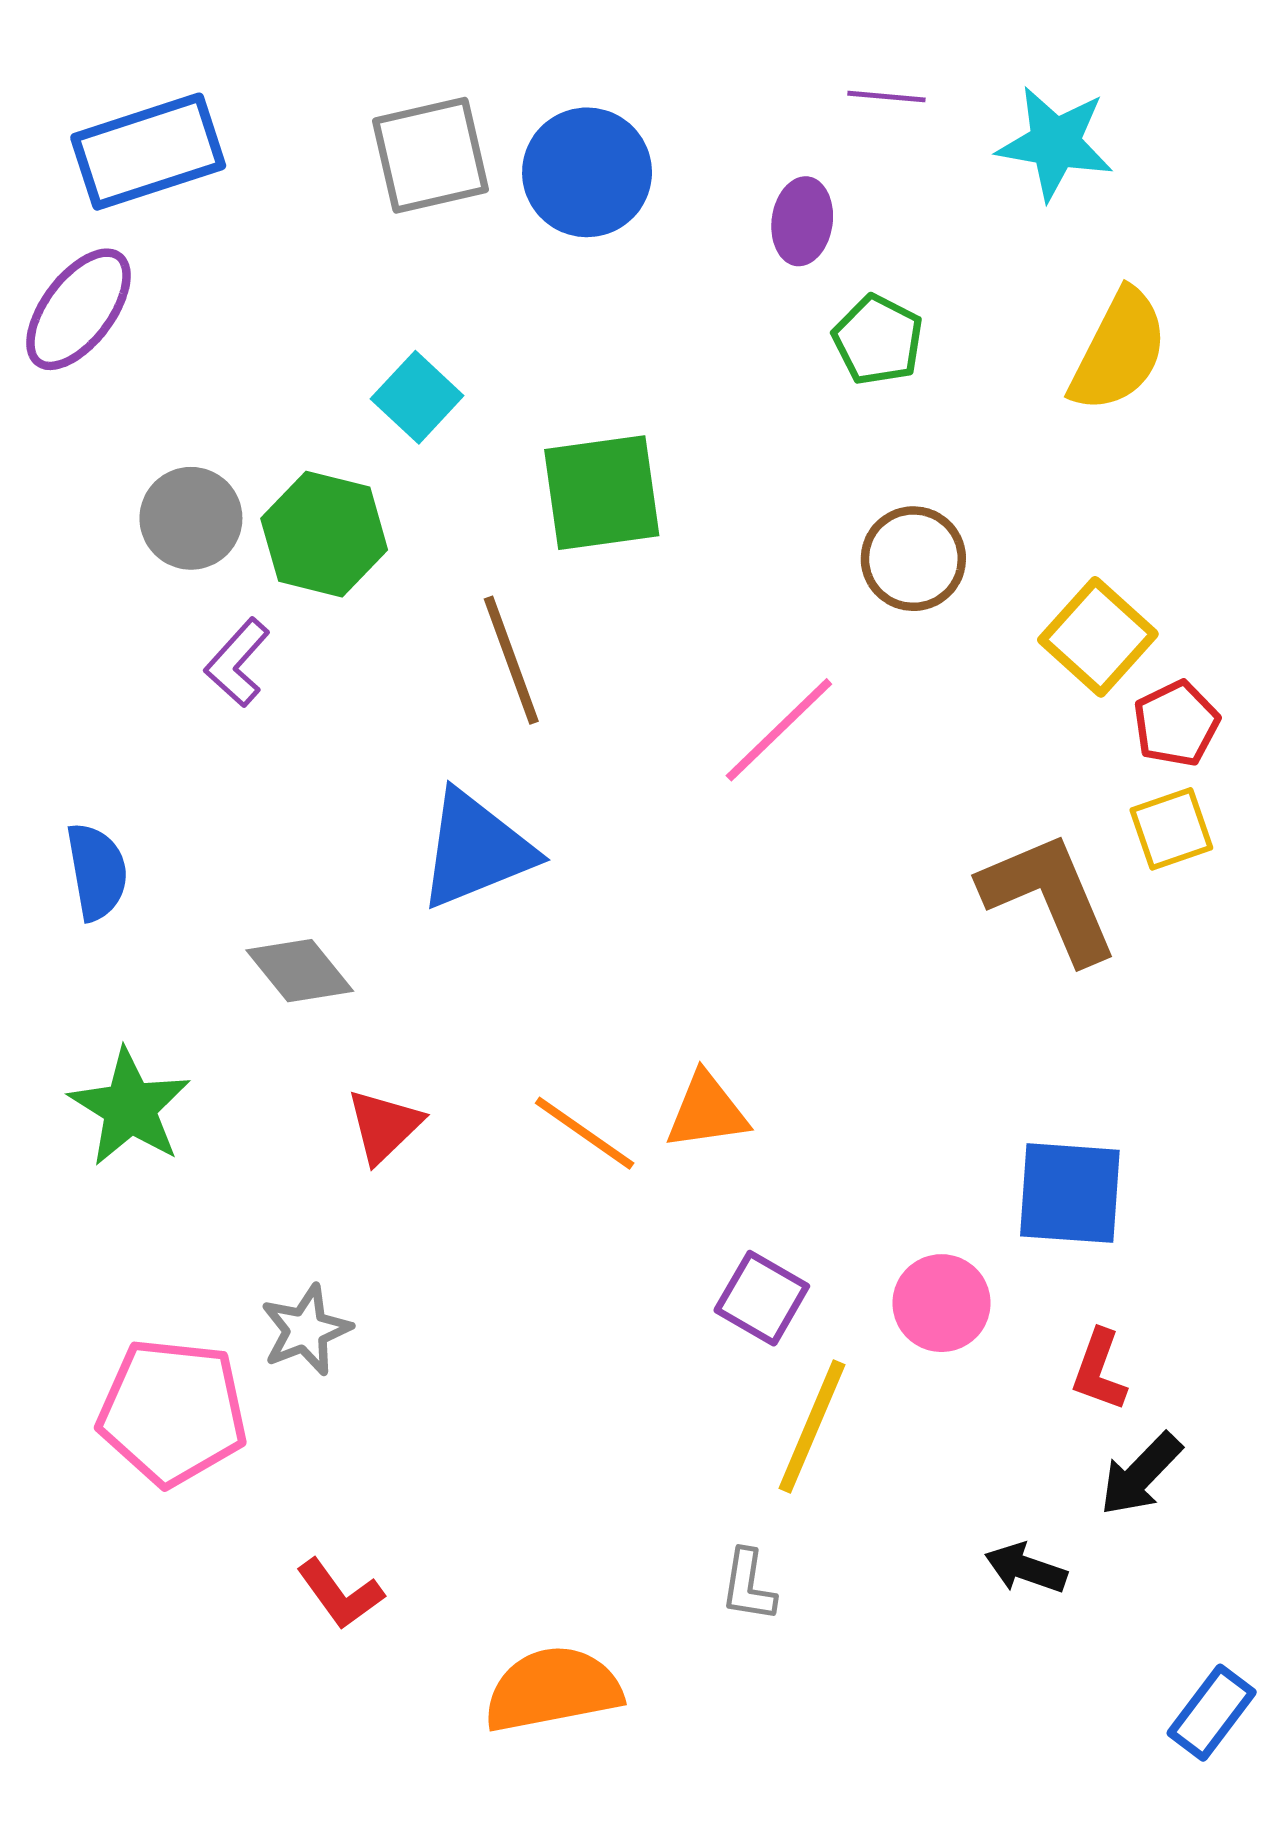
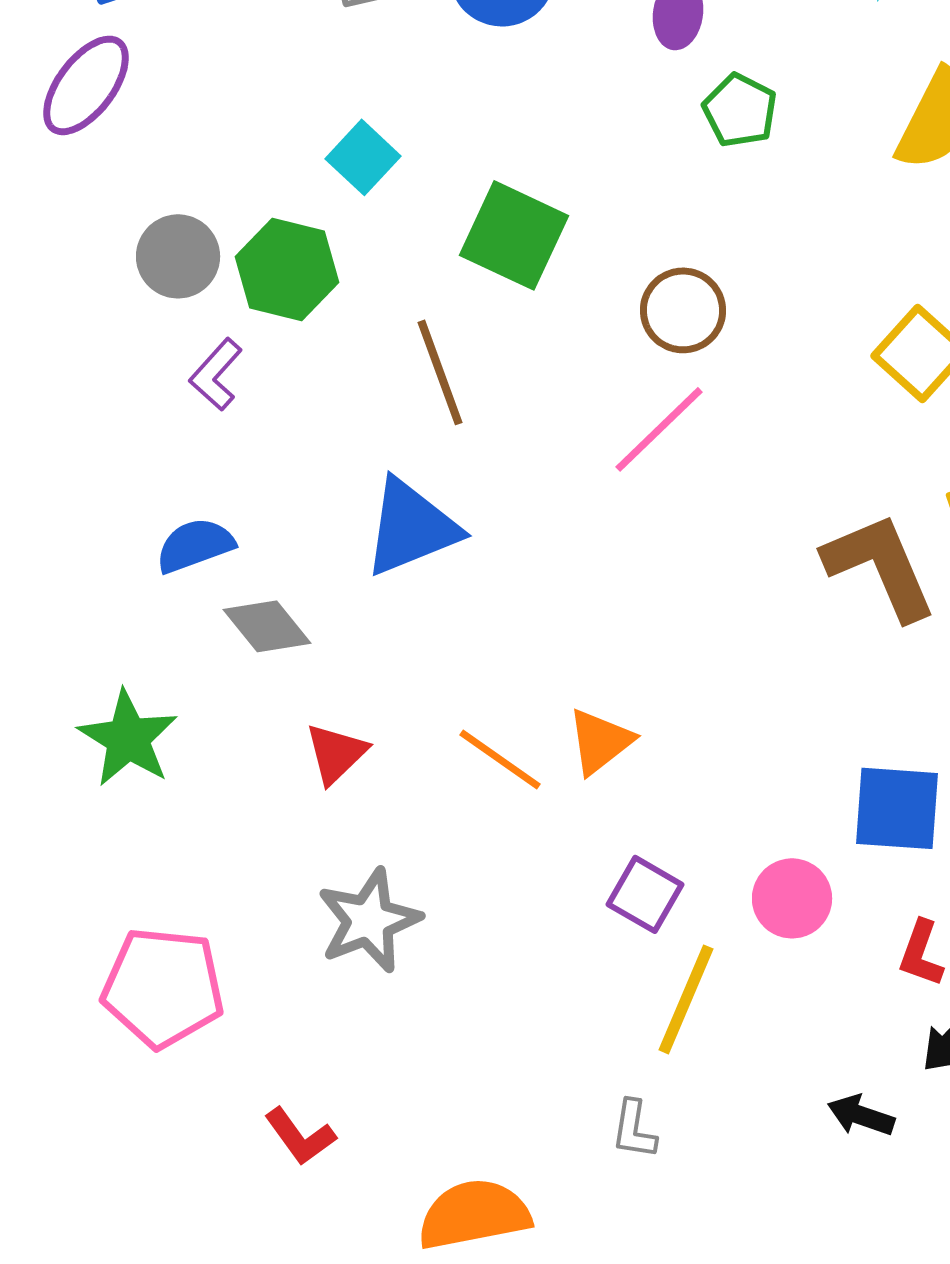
green square: (602, 493) -> (514, 235), turned 33
brown circle: (913, 559) -> (683, 310), moved
blue semicircle: (97, 872) -> (195, 545), moved, turned -100
orange triangle: (707, 1111) -> (600, 741), turned -30
gray star: (306, 1330) -> (369, 920), moved, size x1.4

